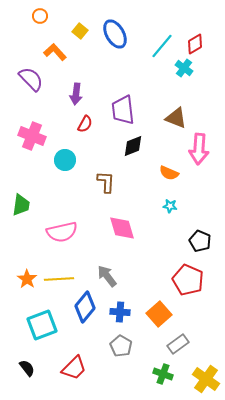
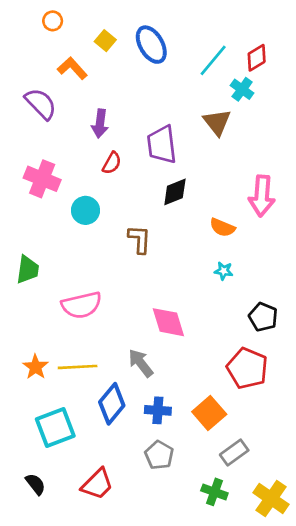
brown triangle: (176, 118) -> (217, 122), moved, turned 30
pink diamond: (122, 228) -> (168, 322), moved

